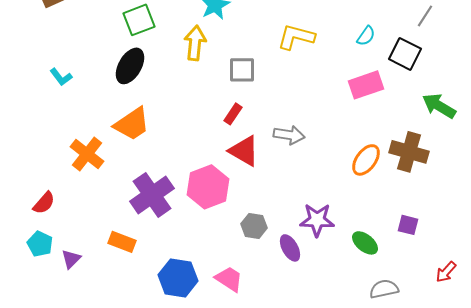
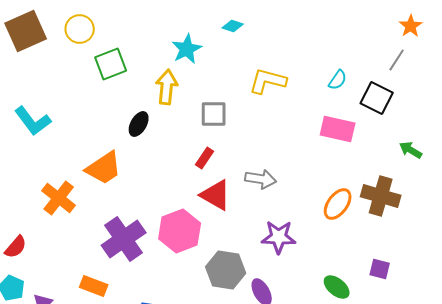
black ellipse: (130, 66) -> (139, 124), moved, size x0.7
cyan L-shape: (61, 77) -> (33, 121), size x1.6
pink rectangle: (366, 85) -> (338, 129), turned 32
green arrow: (439, 106) -> (411, 150), size x0.7
purple star: (317, 220) -> (279, 237), moved
gray hexagon: (254, 226) -> (226, 270), size x1.5

